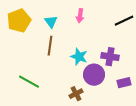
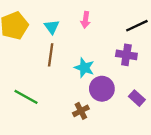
purple cross: (110, 57) -> (126, 55), moved
purple rectangle: (124, 83) -> (137, 98), turned 56

